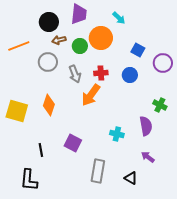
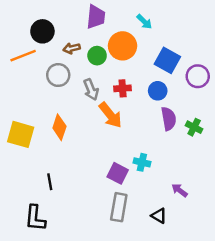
black circle: (49, 22) -> (42, 31), moved
blue square: (138, 50) -> (167, 60), size x1.5
orange arrow: (91, 95) -> (110, 115), turned -75
purple semicircle: (146, 126) -> (169, 119), moved
purple square: (73, 143) -> (118, 173), moved

